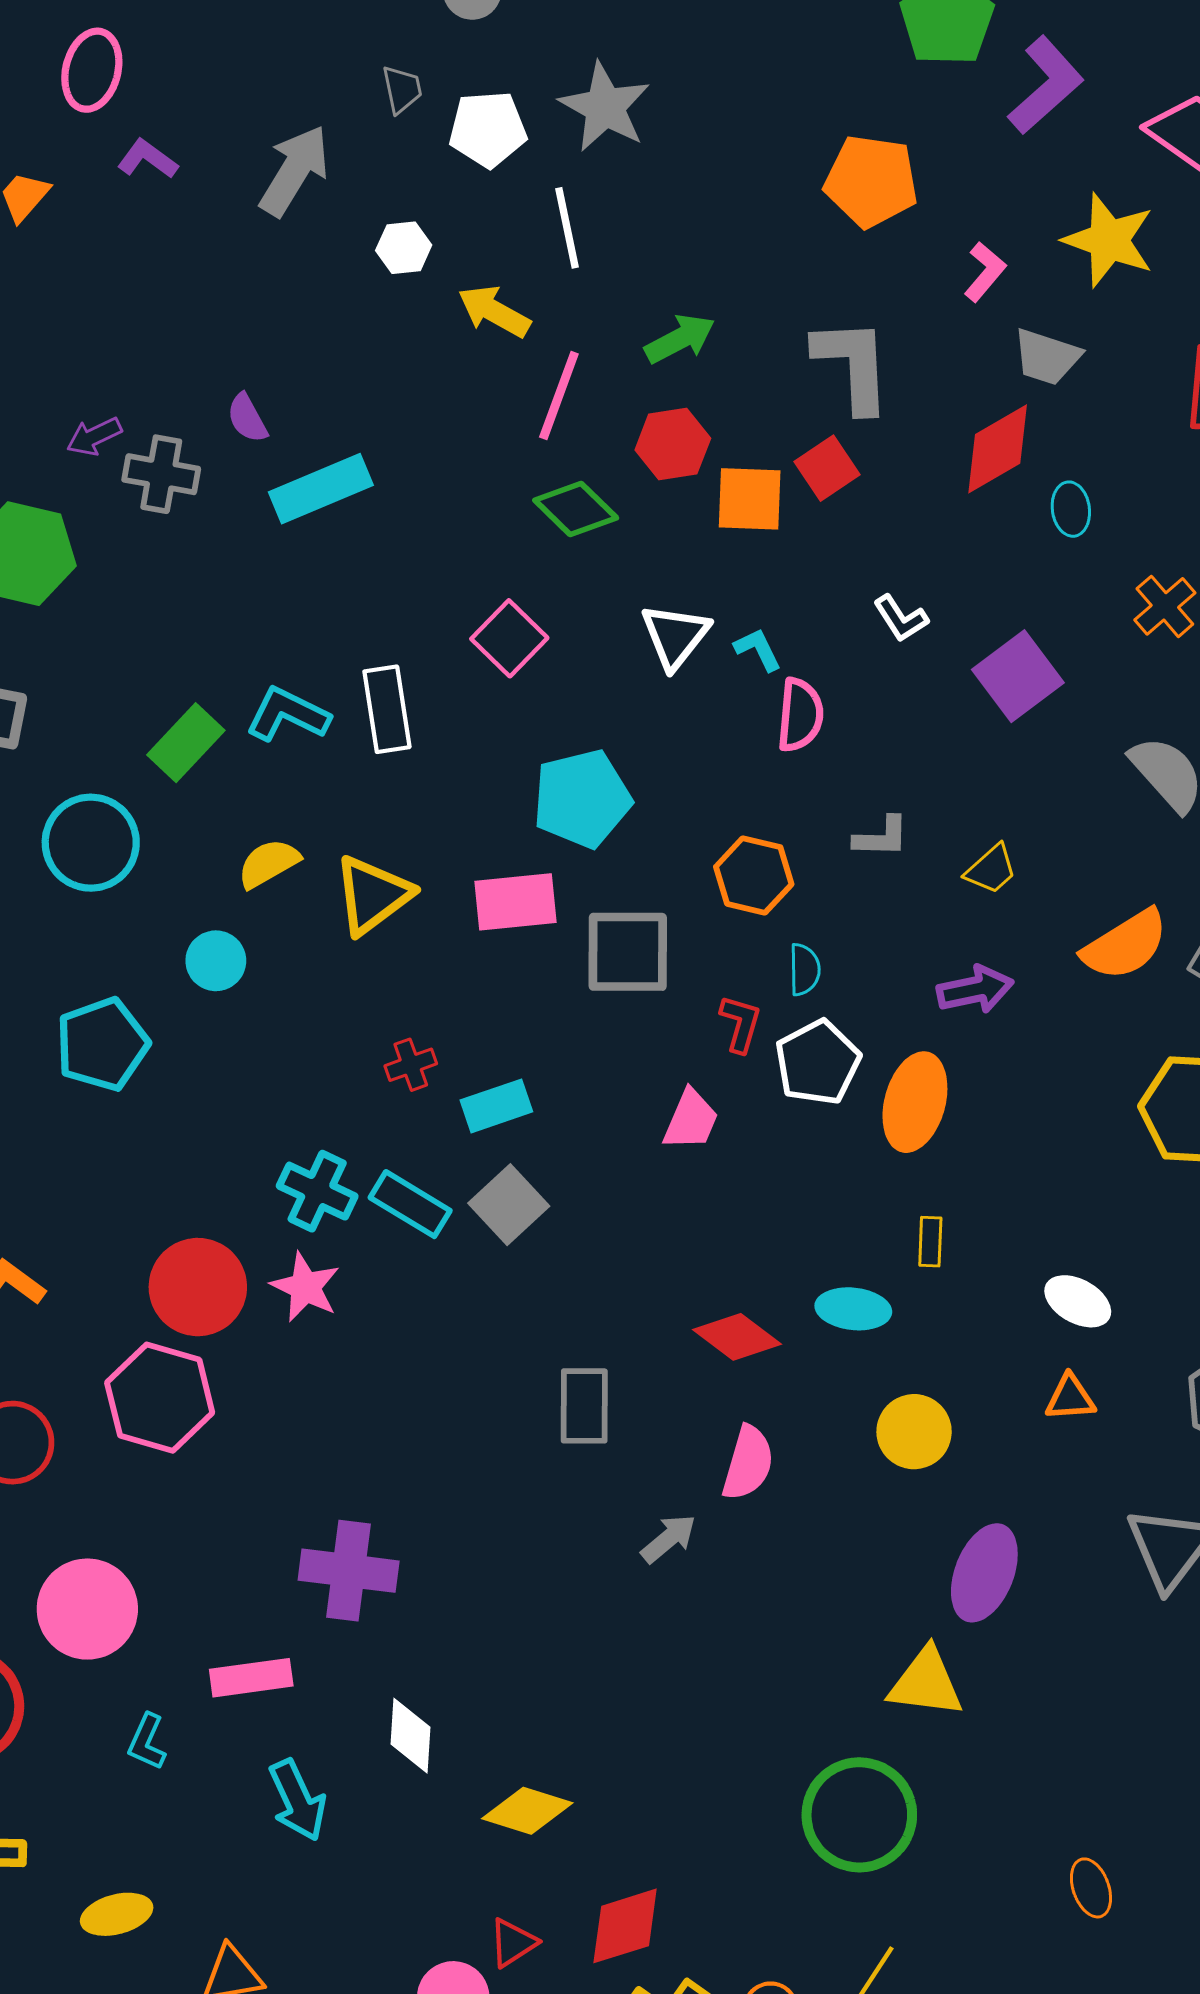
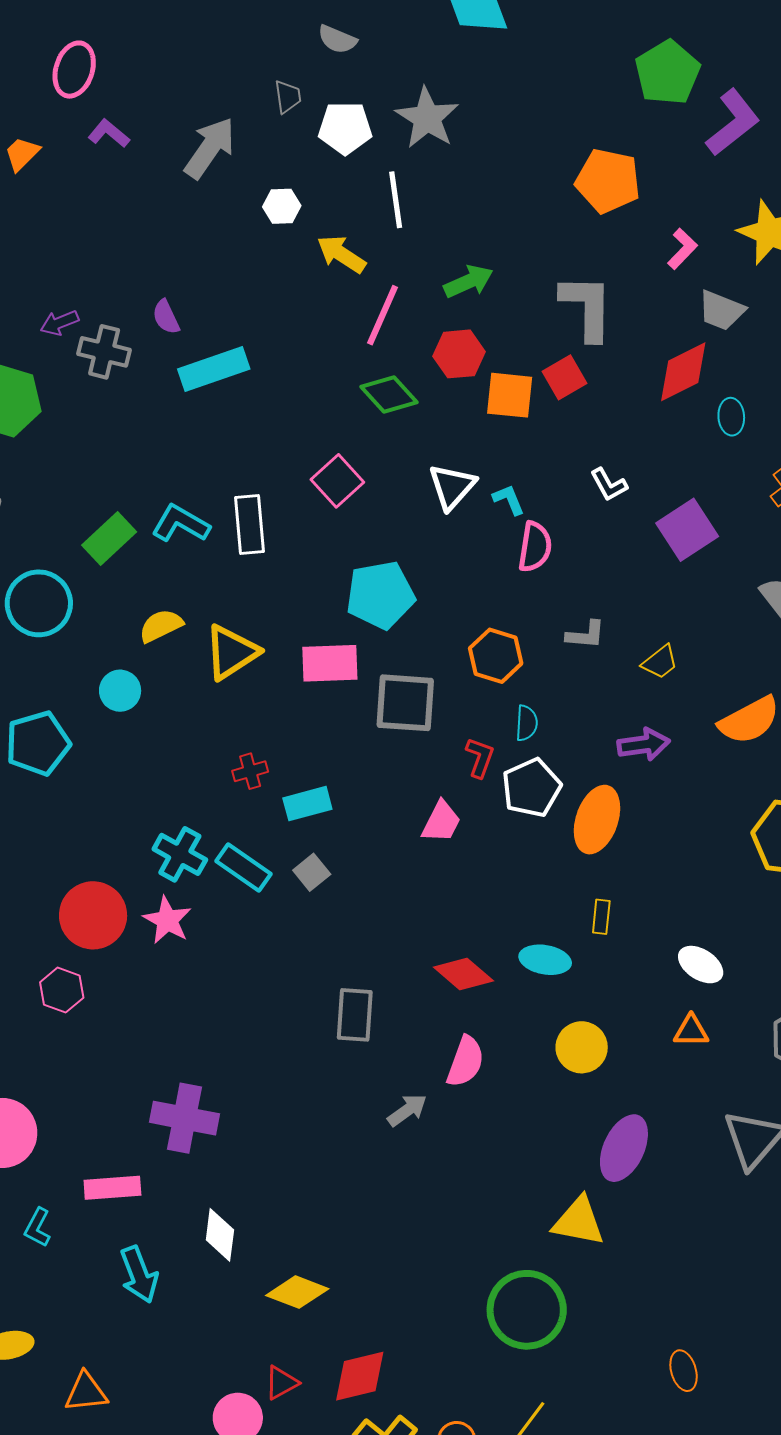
gray square: (509, 1205) -> (312, 872), size x0.7
pink hexagon: (160, 1398) -> (62, 990), size x0.6

